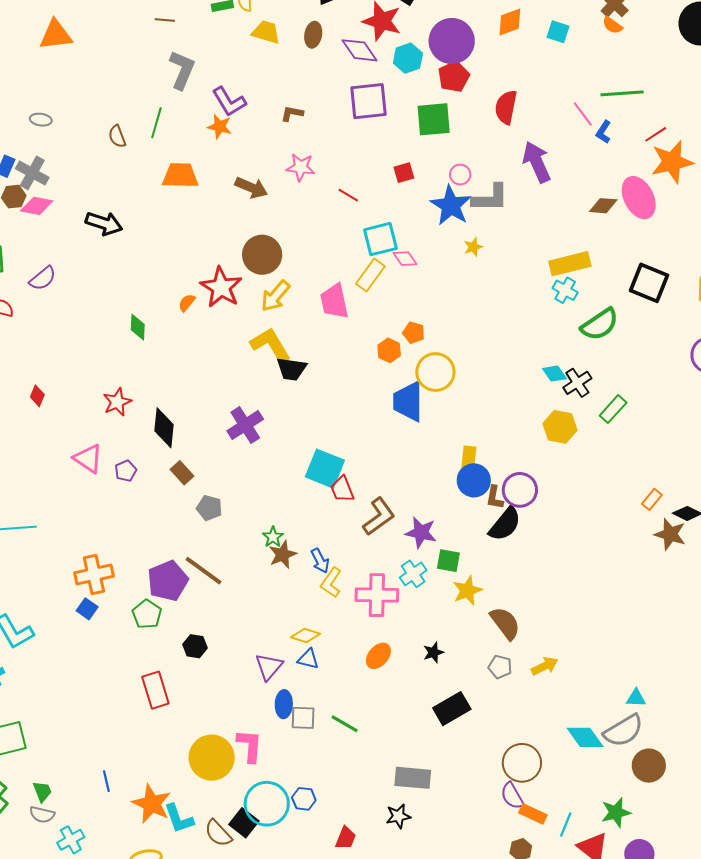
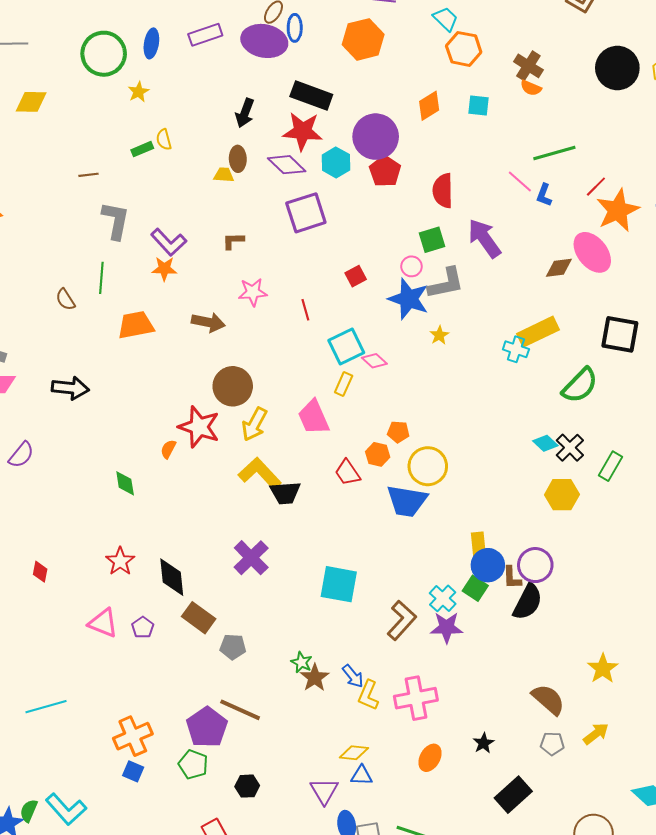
yellow trapezoid: (266, 32) -> (224, 175), moved, size x0.7
green square: (434, 119) -> (432, 240), moved, size x0.7
red line: (348, 195) -> (305, 310), turned 55
yellow rectangle: (370, 275) -> (344, 384), size x0.7
cyan cross: (565, 290) -> (516, 349), moved
blue trapezoid: (408, 401) -> (407, 501), turned -69
brown rectangle: (182, 473) -> (199, 618), size x1.4
red trapezoid: (342, 489) -> (347, 473), moved
green square: (448, 561) -> (475, 588), moved, turned 35
cyan cross: (413, 574) -> (443, 598), moved
yellow star: (467, 591) -> (603, 669), moved

